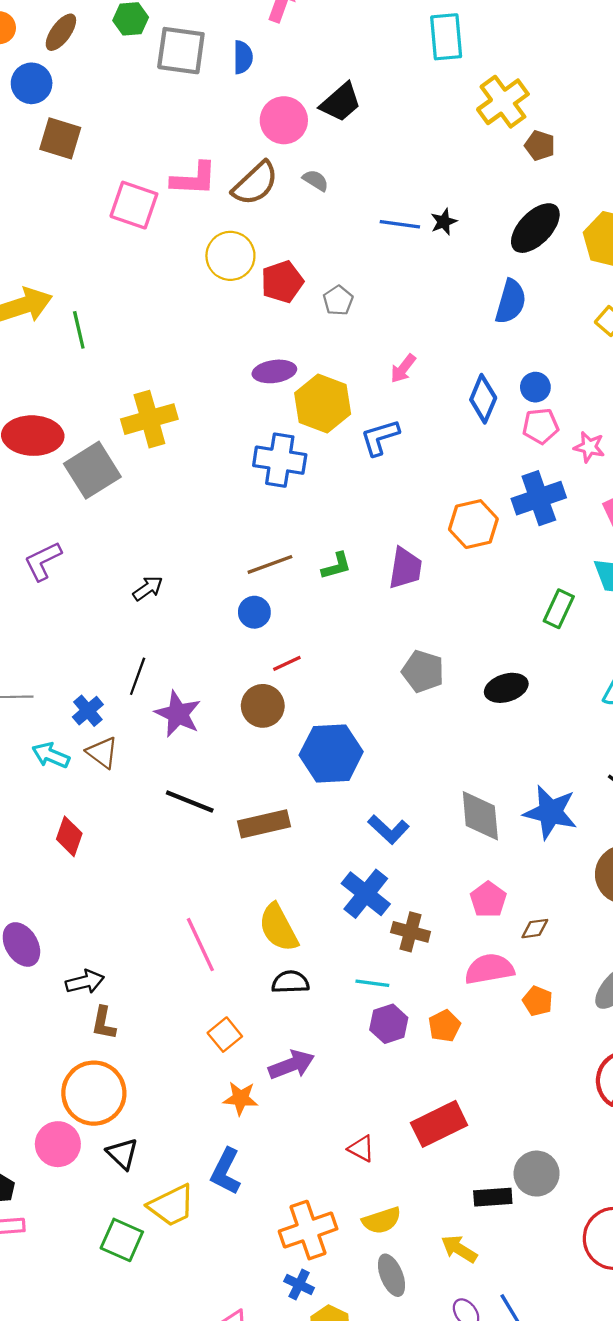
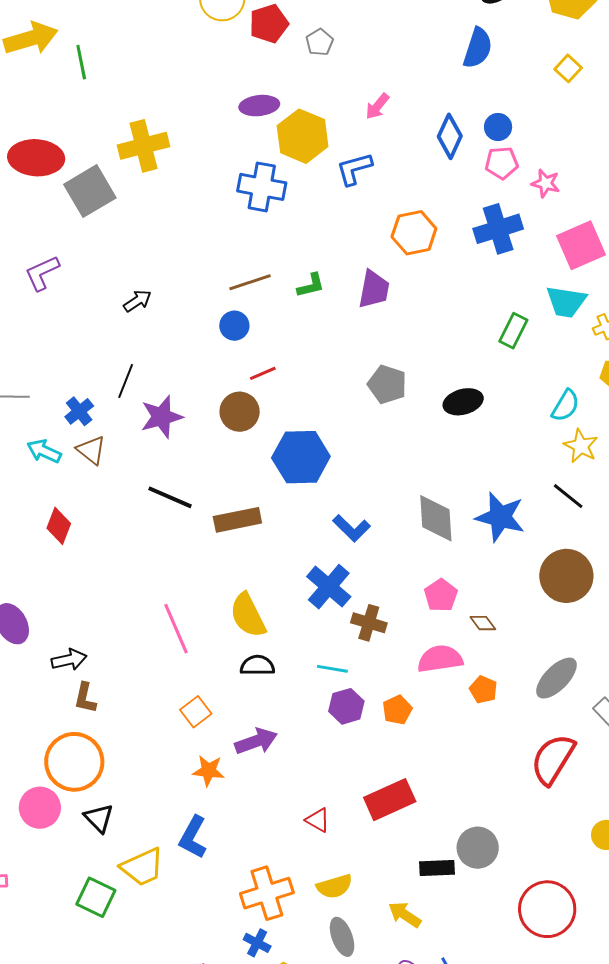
orange hexagon: (473, 524) -> (414, 233), moved
purple star: (178, 714) -> (162, 417), turned 30
brown diamond: (535, 929) -> (483, 623), turned 60

